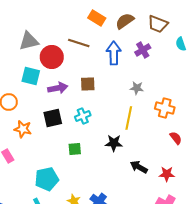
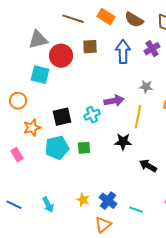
brown semicircle: (125, 21) -> (134, 20), turned -114
brown line: (79, 43) -> (73, 19), moved
brown square: (88, 84) -> (90, 47), moved
purple arrow: (58, 88) -> (114, 101), moved
orange star: (23, 129) -> (32, 128), turned -30
cyan pentagon: (47, 179) -> (57, 148), moved

